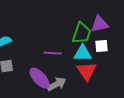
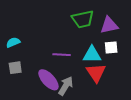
green trapezoid: (82, 33) -> (83, 19), moved, turned 60
gray arrow: (57, 84) -> (66, 86), turned -30

